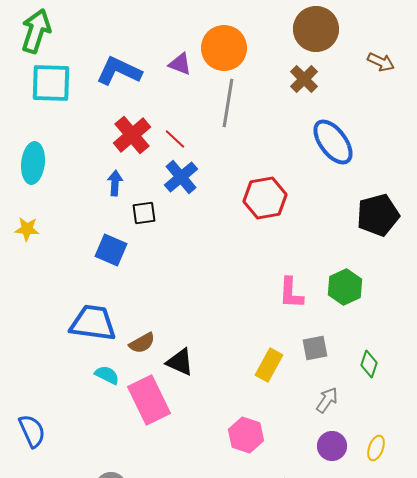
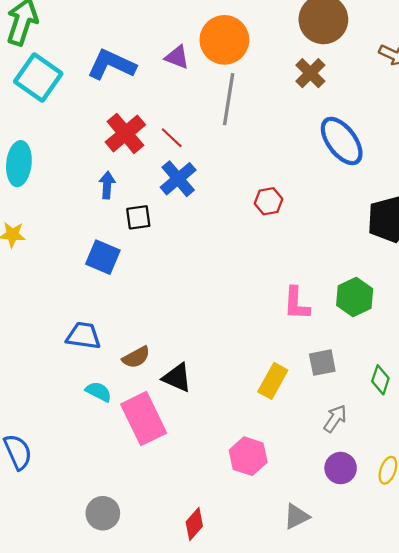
cyan square: (51, 83) -> (38, 78), turned 33
red hexagon: (265, 198) -> (269, 201), size x0.6
blue trapezoid: (93, 323) -> (83, 336), size x0.7

